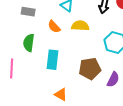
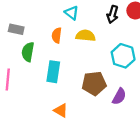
gray rectangle: (28, 12) -> (16, 29), moved
orange semicircle: (54, 27) -> (57, 35), turned 48

